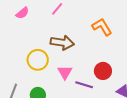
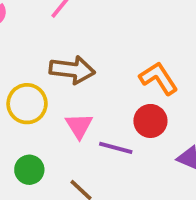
orange L-shape: (102, 27) -> (159, 78), moved

